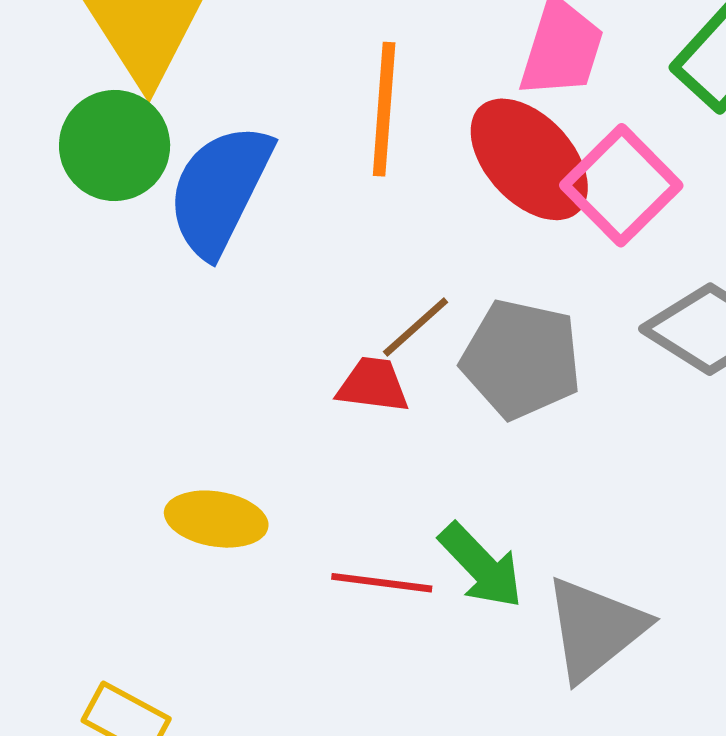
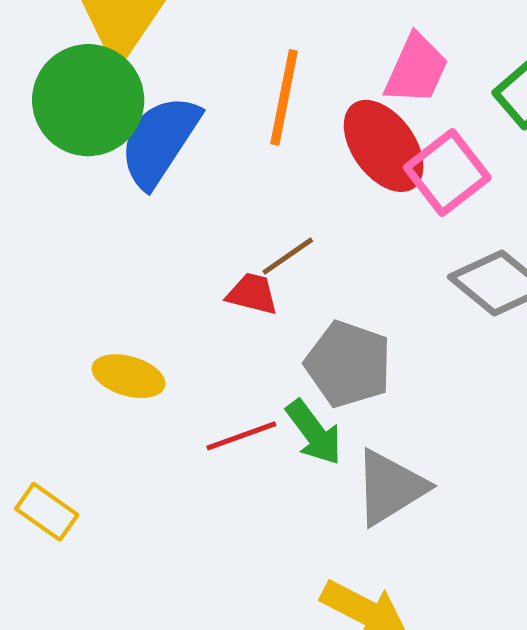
green circle: (115, 146) -> (88, 100), size x1.4
gray pentagon: (521, 359) -> (348, 364), moved
red line: (382, 583) -> (241, 436), turned -34

